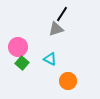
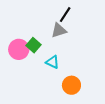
green square: (22, 63) -> (34, 45), moved

